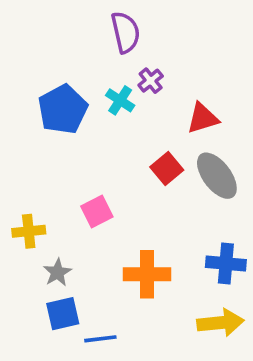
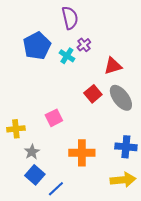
blue pentagon: (63, 109) -> (37, 46), moved
blue square: (63, 314) -> (35, 175), turned -36
blue line: (100, 339) -> (56, 189), turned -36

